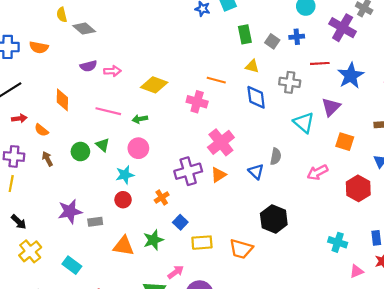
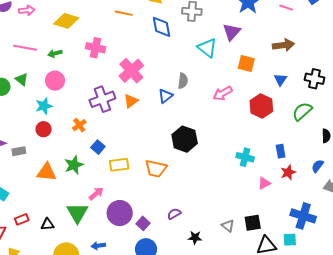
pink cross: (197, 102) -> (95, 48), moved
blue triangle: (256, 172) -> (166, 96), turned 42

